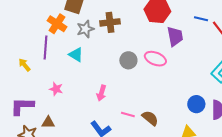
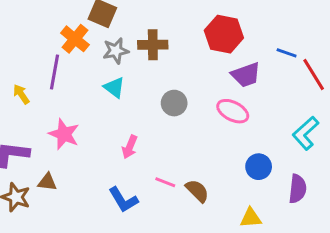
purple trapezoid: (175, 36) -> (246, 75), turned 75
cyan triangle: (76, 55) -> (114, 87), moved
pink ellipse: (155, 59) -> (233, 111), moved
pink star: (56, 89) -> (64, 134), size x1.5
blue circle: (196, 104) -> (259, 167), moved

